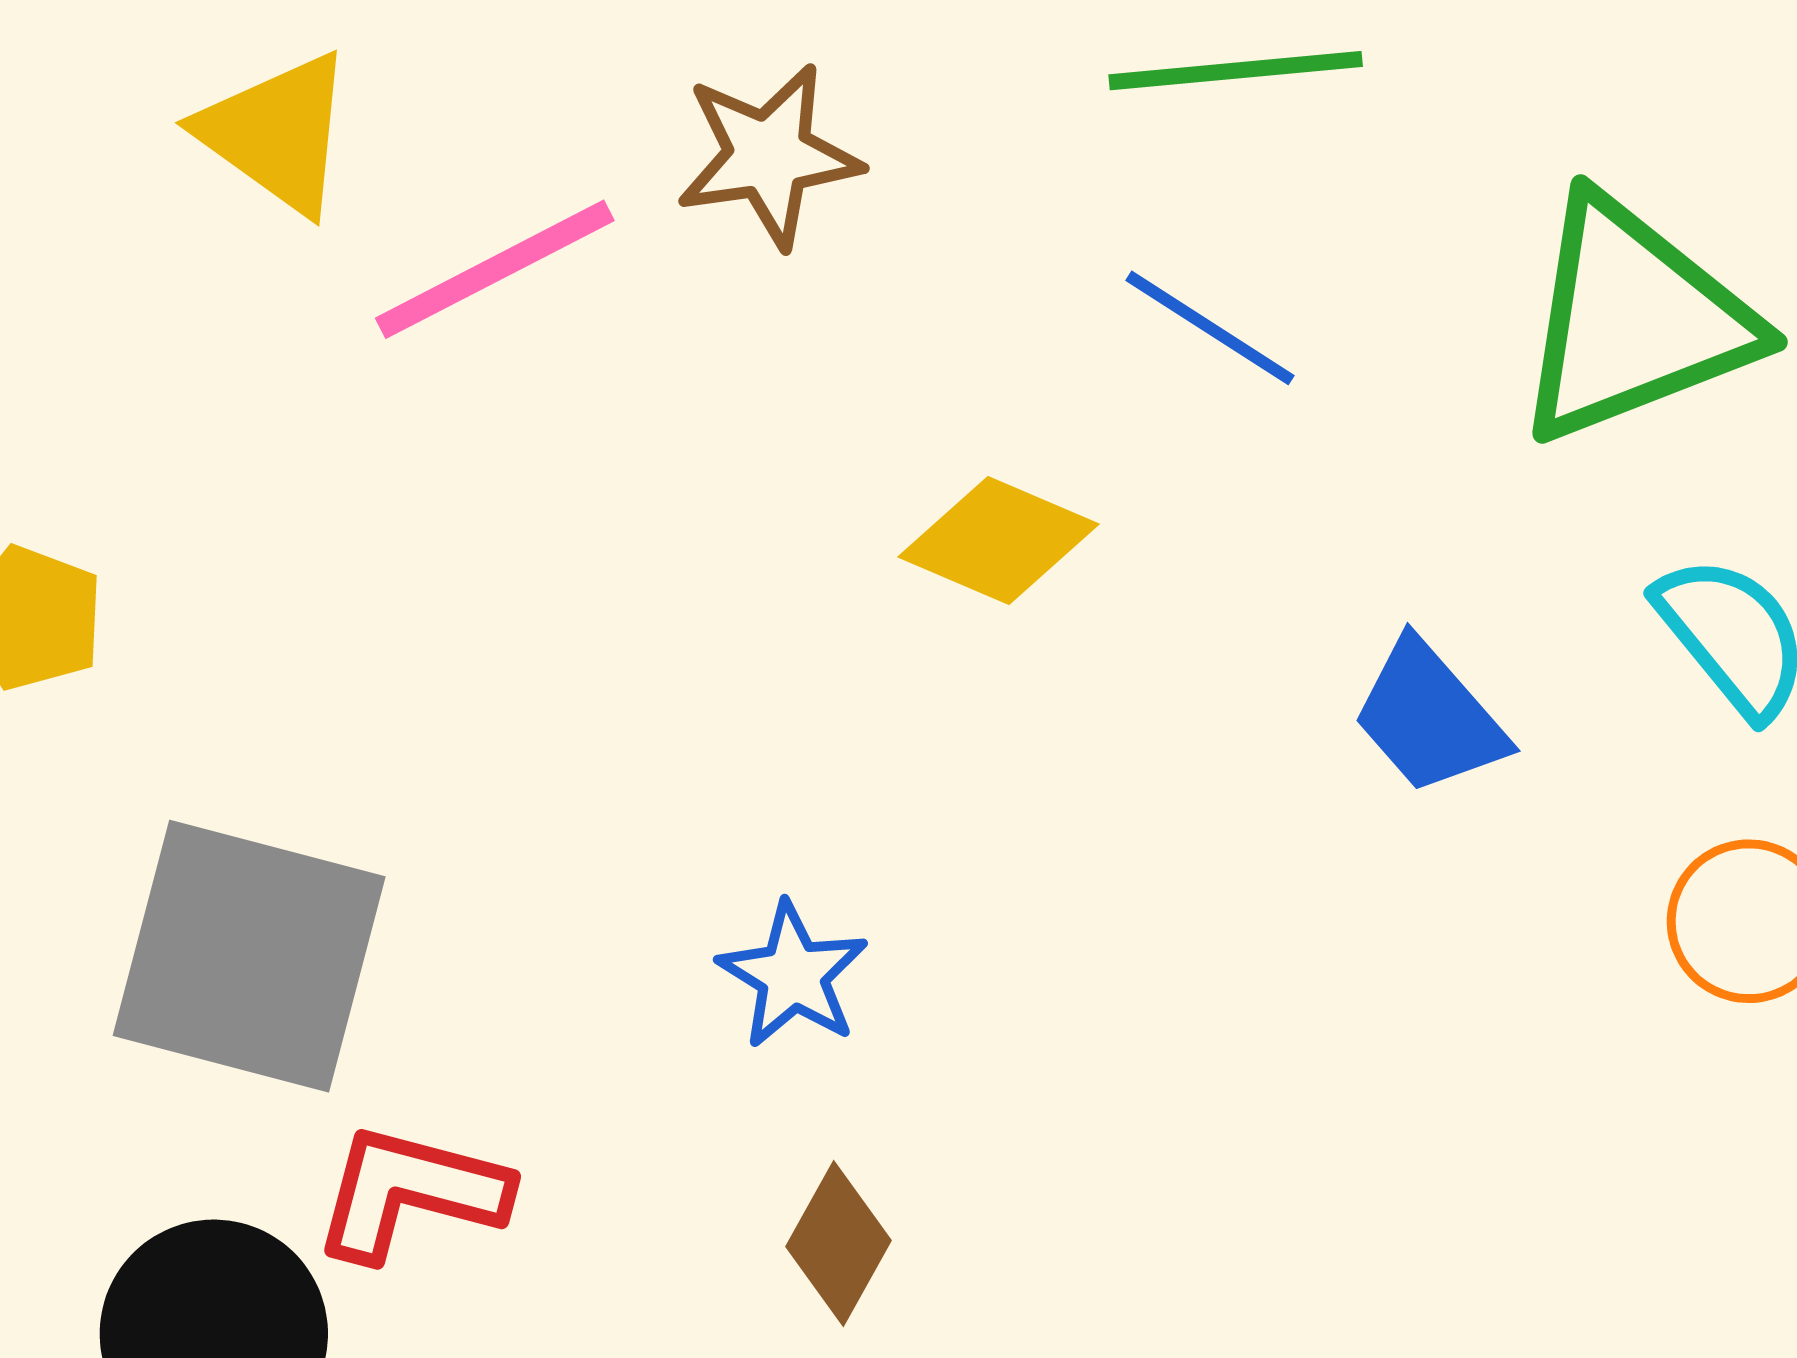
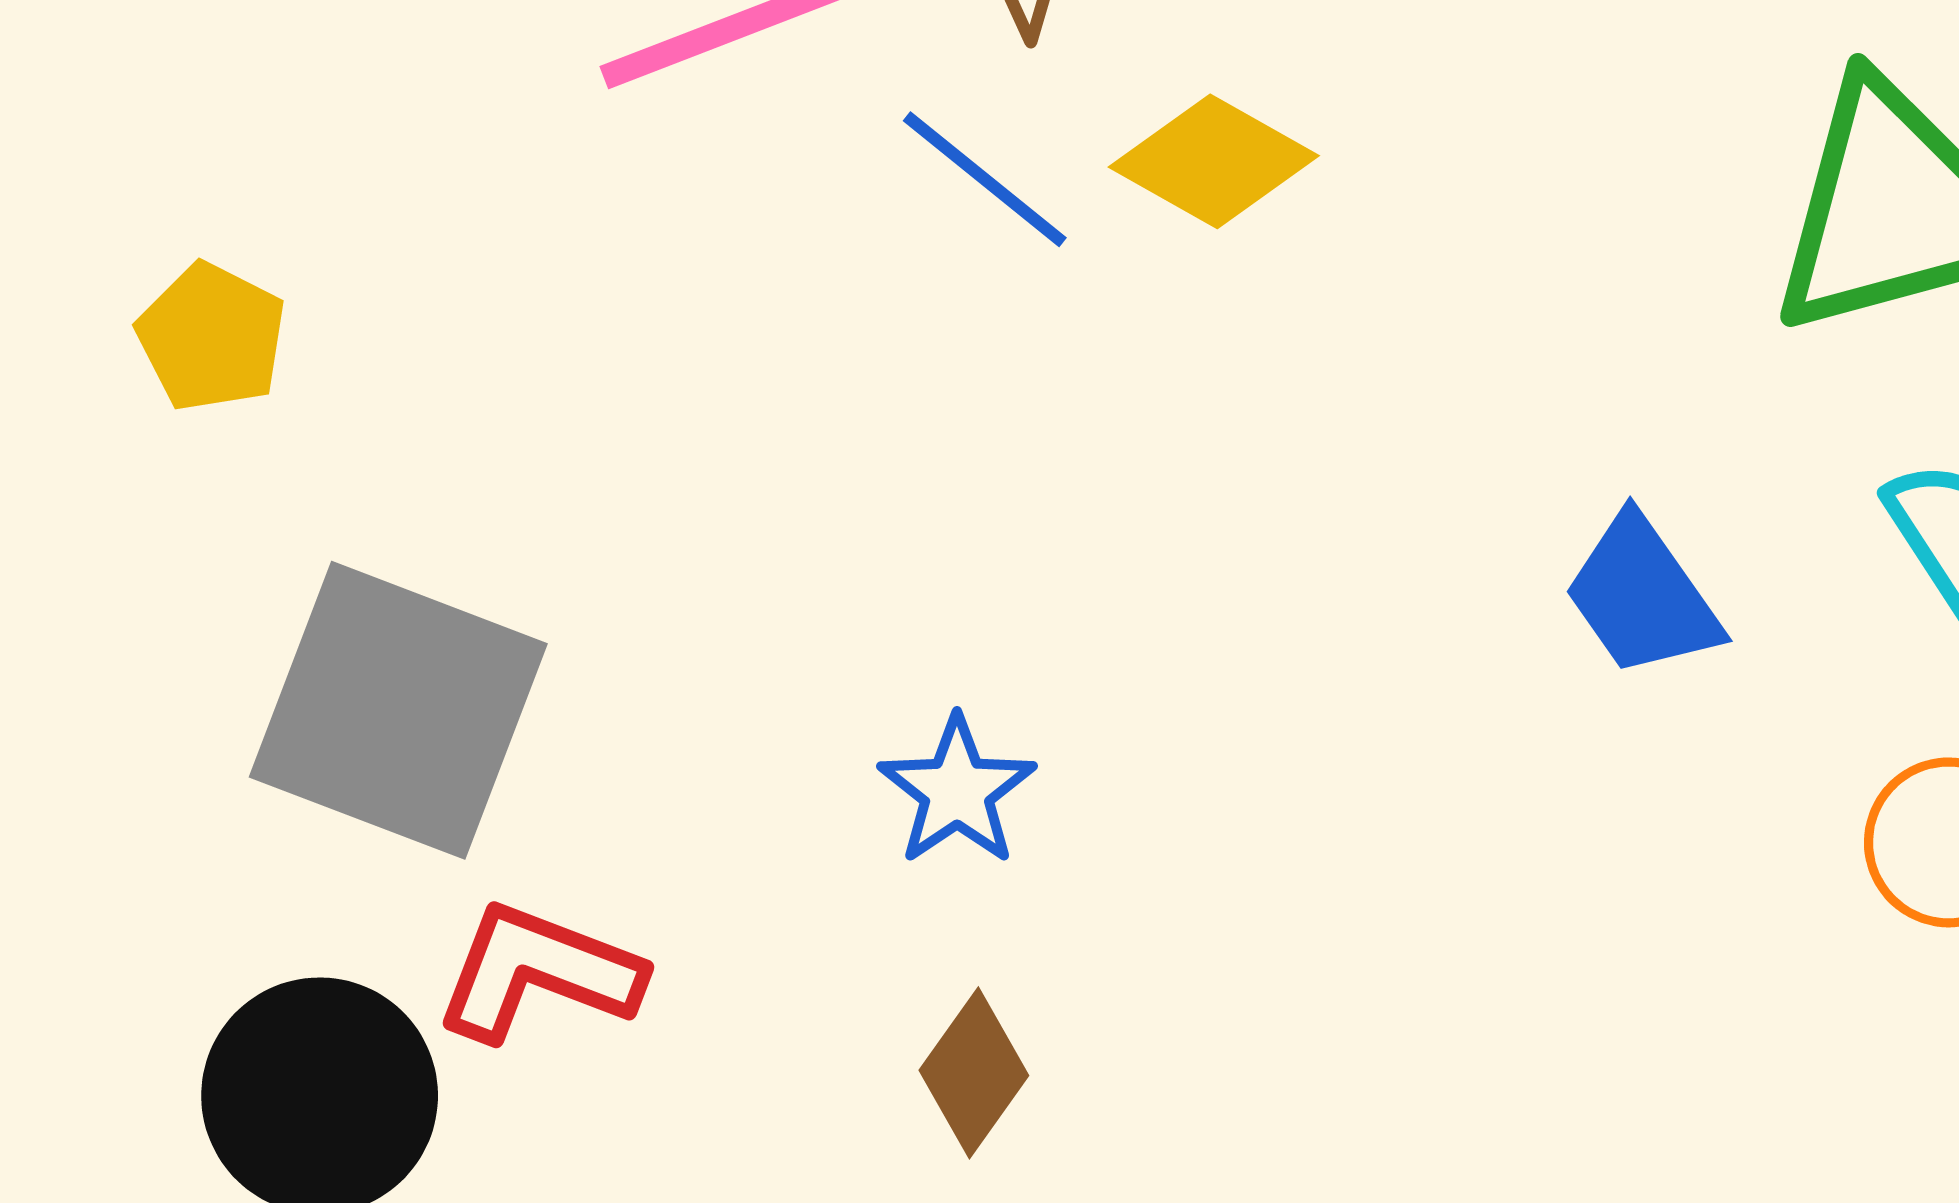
blue line: (1210, 328) -> (985, 179), moved
yellow diamond: (998, 541) -> (1214, 161), moved

